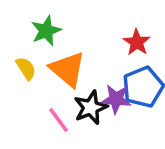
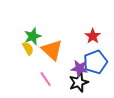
green star: (46, 31) -> (33, 36), moved
black star: (91, 108) -> (79, 82), moved

